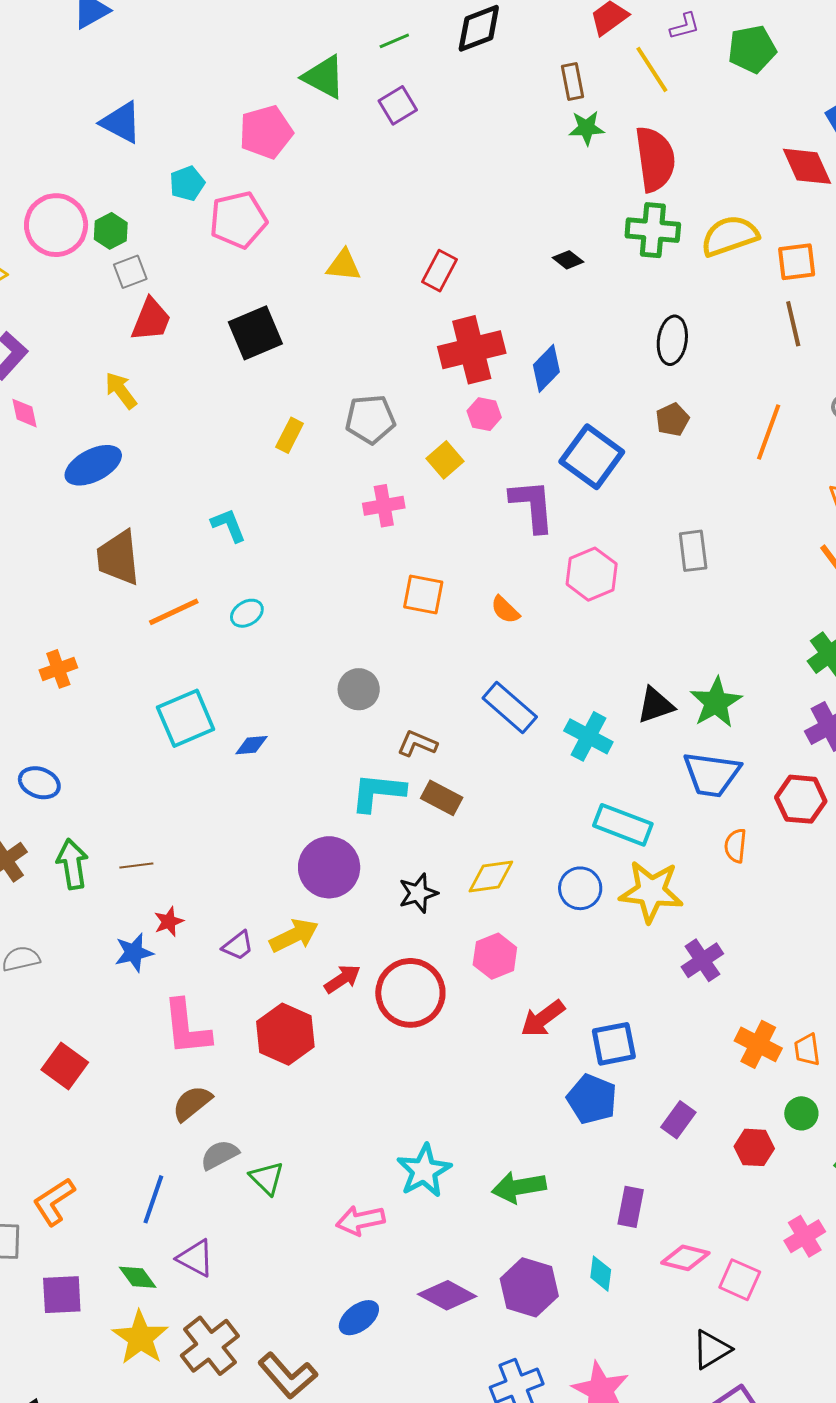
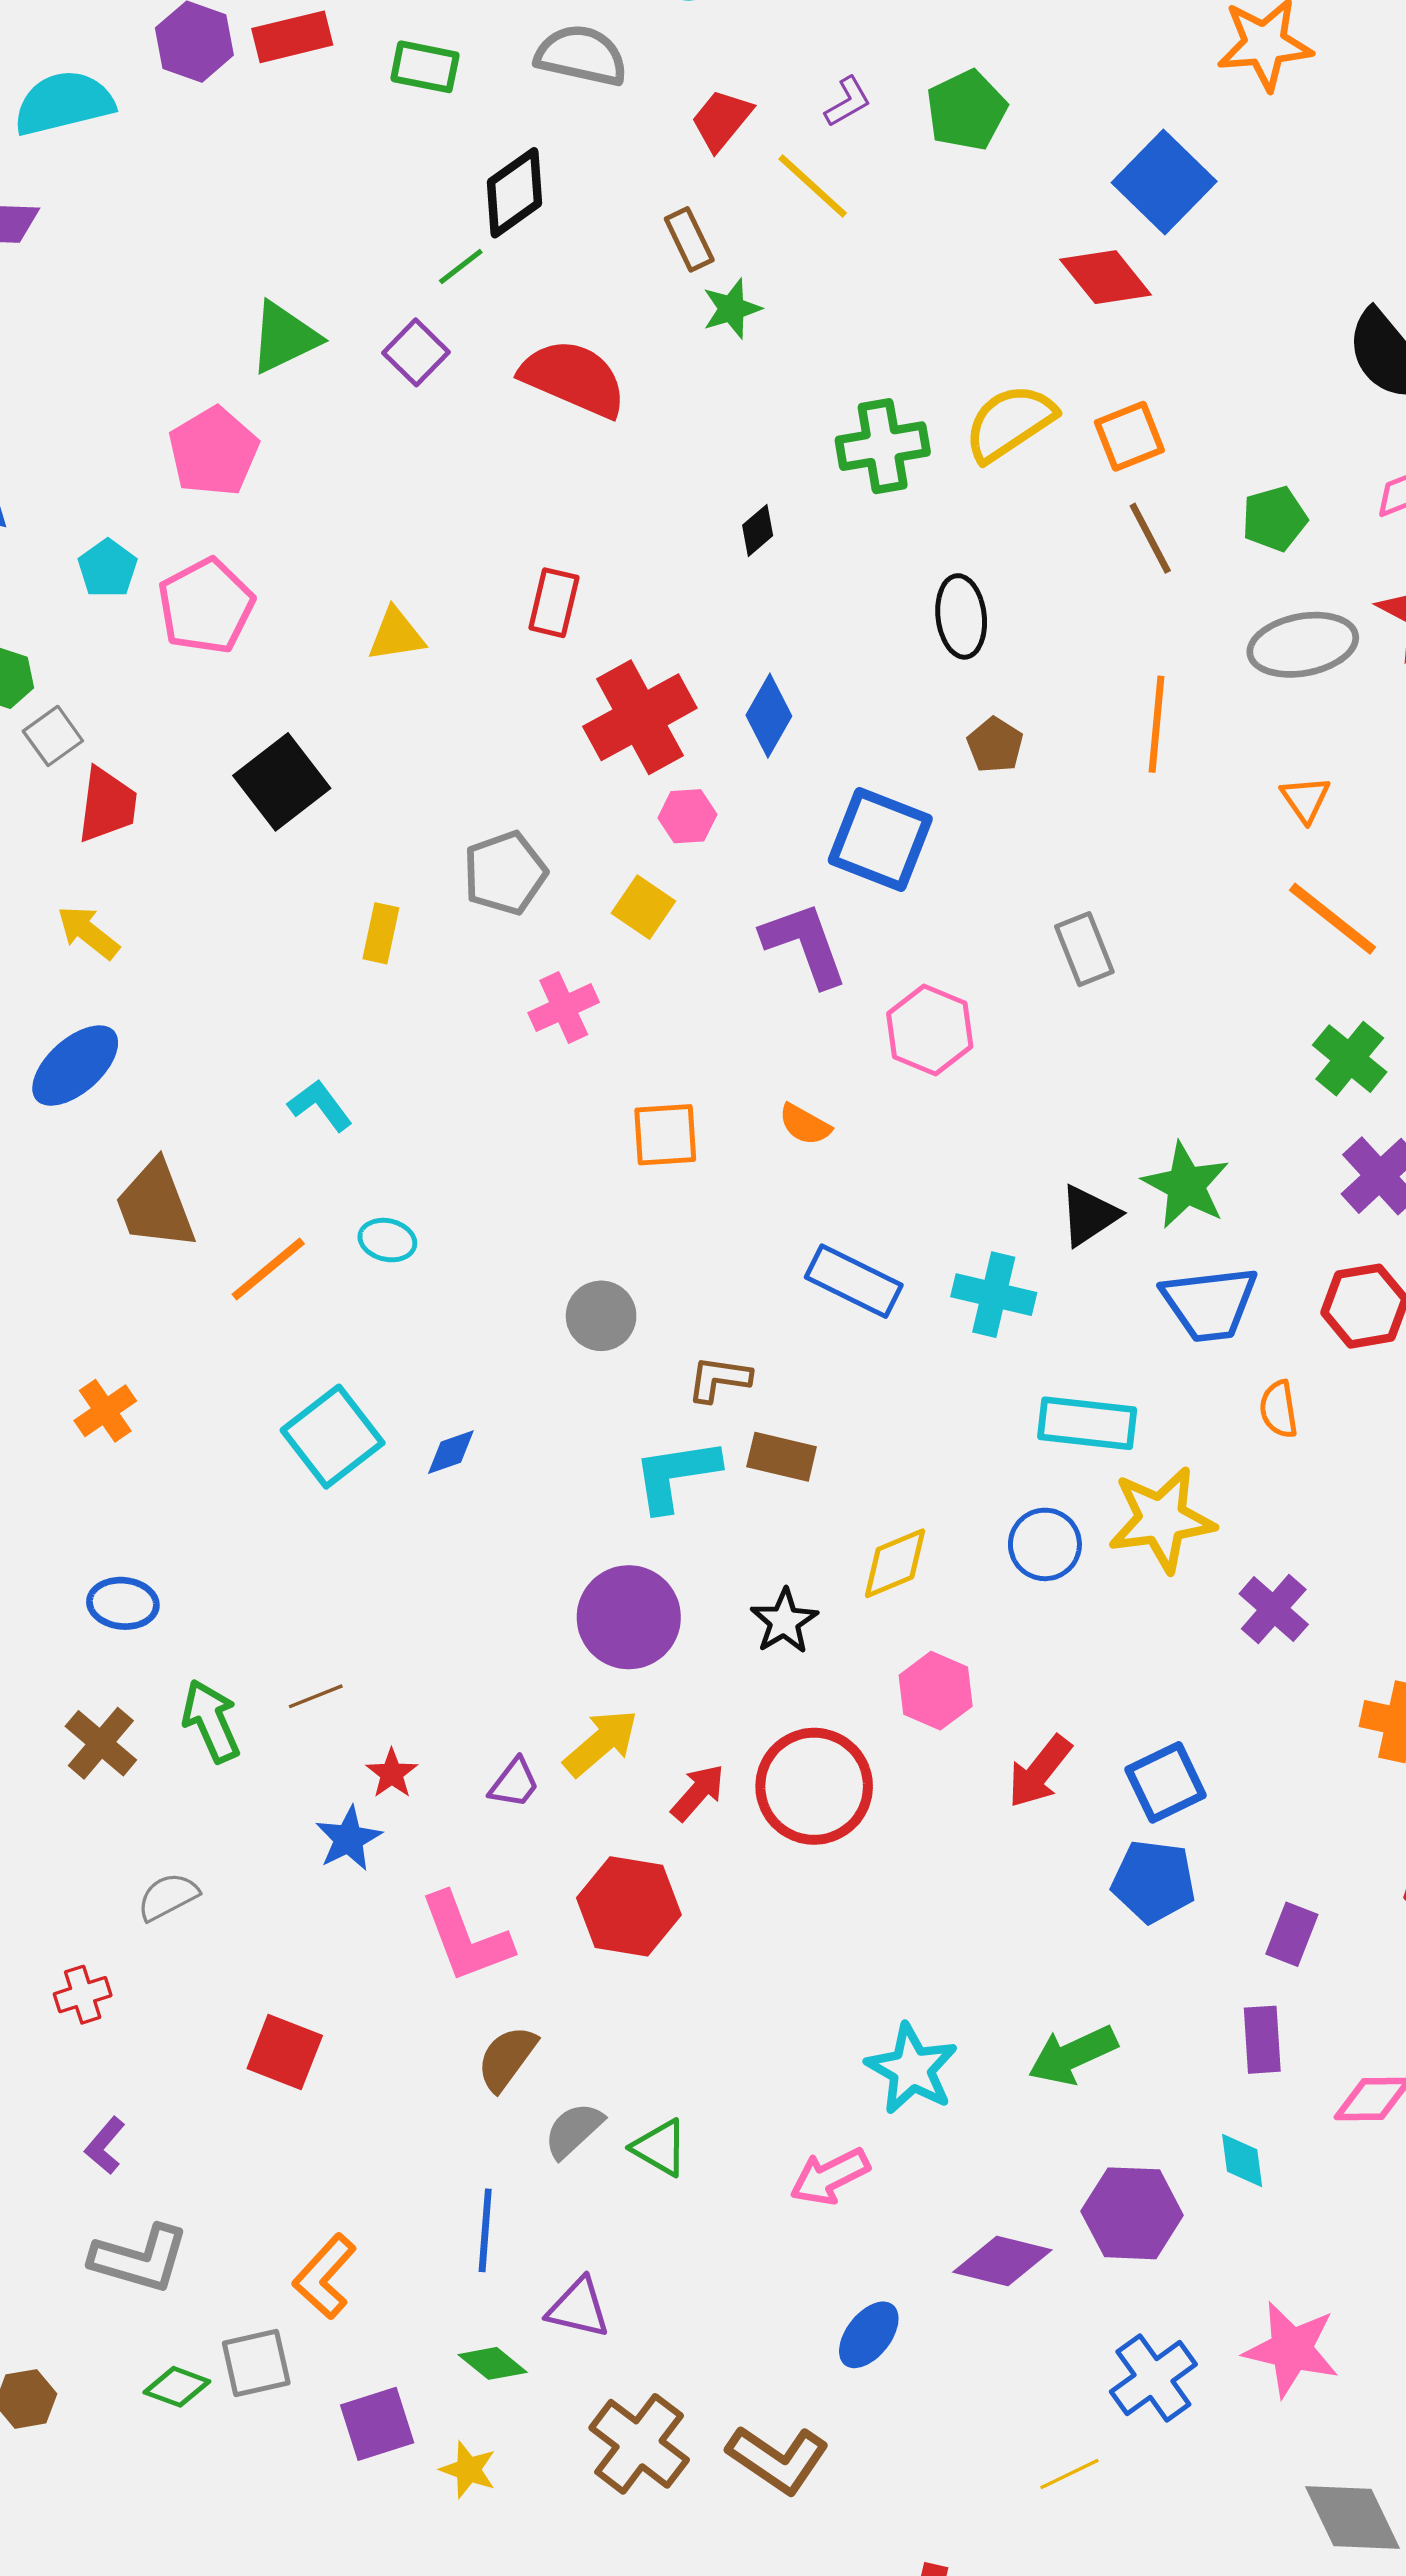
green line: (394, 41) -> (461, 267), moved
green triangle: (324, 77) -> (284, 338), turned -39
red semicircle: (655, 159) -> (573, 378), moved, turned -44
black diamond: (568, 260) -> (758, 530), turned -64
cyan ellipse: (247, 613) -> (387, 1240), turned 60
purple rectangle: (678, 1120) -> (1292, 1934), moved
yellow star: (140, 1338) -> (468, 2470), moved, size x0.6

